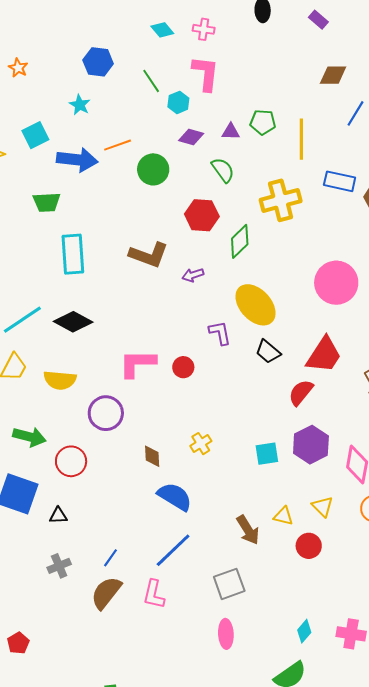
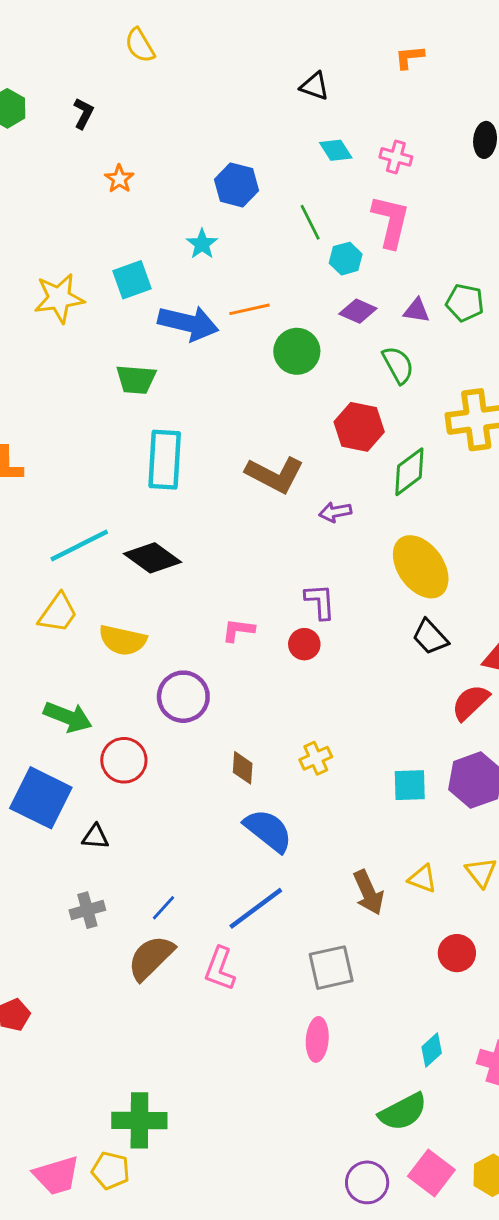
purple L-shape: (220, 333) -> (320, 602), moved
pink L-shape: (137, 363) -> (238, 630), size x0.6
red circle: (309, 546) -> (457, 953), moved

